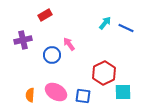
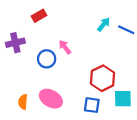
blue square: (83, 96) -> (92, 105), moved

